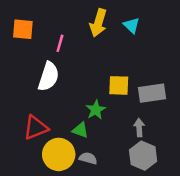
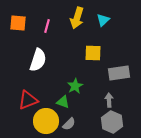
cyan triangle: (132, 25) -> (103, 20), turned 32
pink line: (60, 43) -> (47, 26), moved
yellow square: (119, 85) -> (93, 53), moved
gray semicircle: (88, 158) -> (69, 124), turned 120

